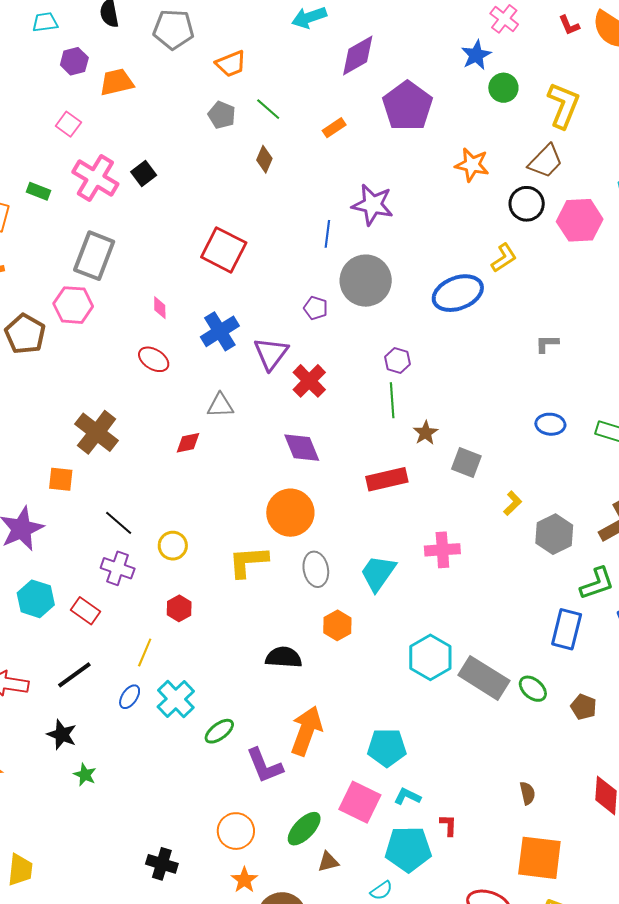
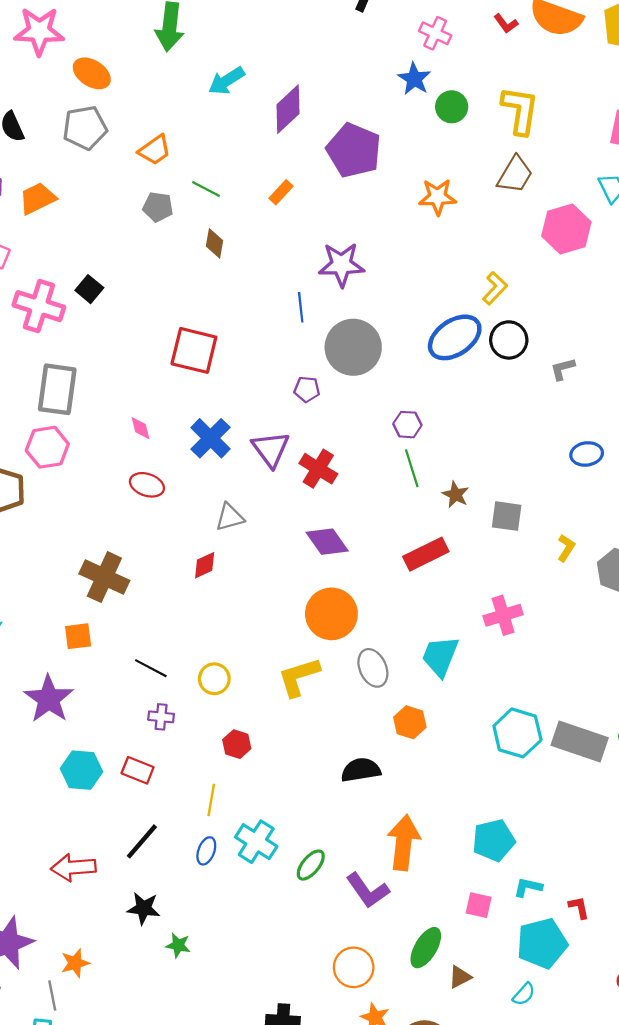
black circle: (527, 204) -> (509, 340), moved
purple cross: (118, 568) -> (161, 717), size x0.7
pink square: (360, 802) -> (479, 905), size x0.6

